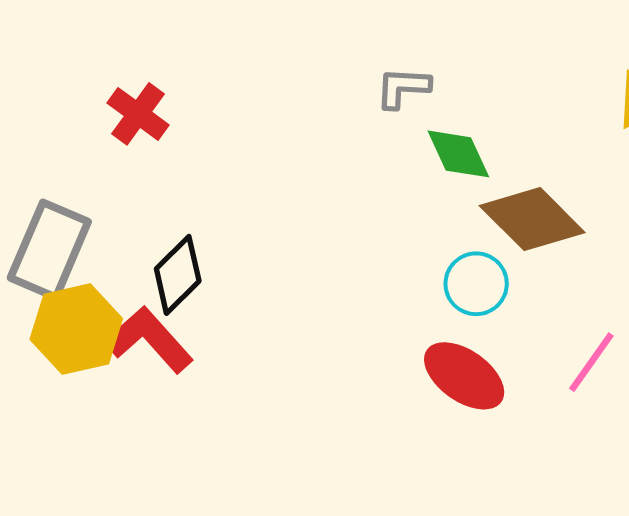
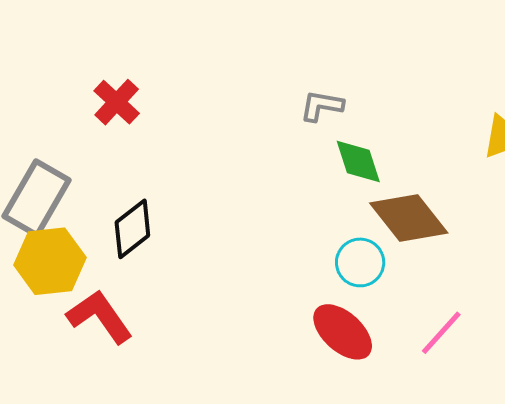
red L-shape: (149, 340) -> (100, 317), moved

